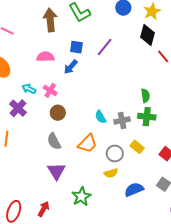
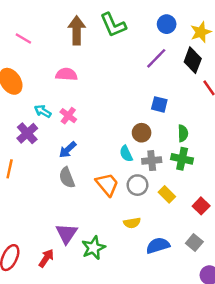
blue square: (76, 47) -> (159, 104), moved
purple line: (105, 47) -> (156, 58), moved
blue arrow: (71, 67) -> (68, 150), moved
brown circle: (58, 113) -> (142, 133), moved
orange trapezoid: (87, 144) -> (107, 184), turned -90
gray circle: (115, 153) -> (137, 185), moved
purple triangle: (56, 171) -> (67, 234), moved

